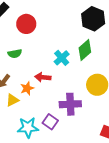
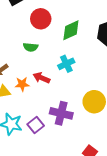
green diamond: (85, 50) -> (71, 30), moved
green semicircle: (15, 54) -> (31, 47), moved

